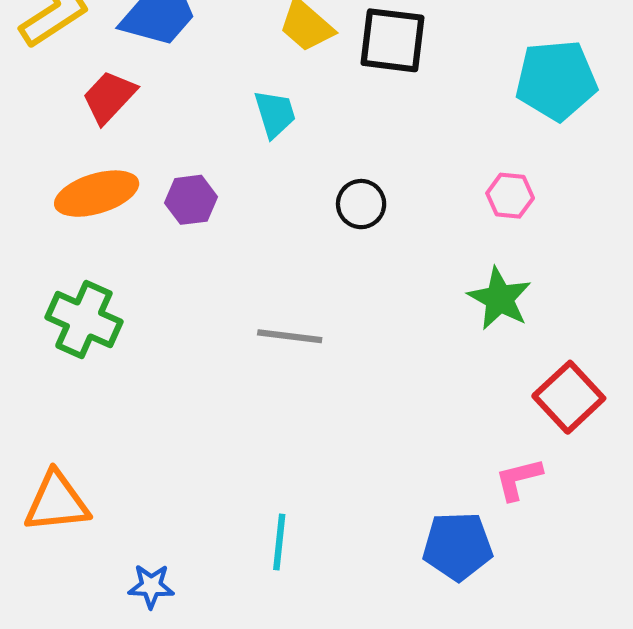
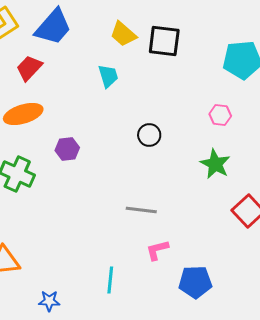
purple hexagon: (191, 200) -> (67, 149), moved
black circle: (361, 204) -> (149, 135), moved
gray line: (290, 336) -> (141, 210), moved
pink L-shape: (518, 479) -> (157, 250), moved

